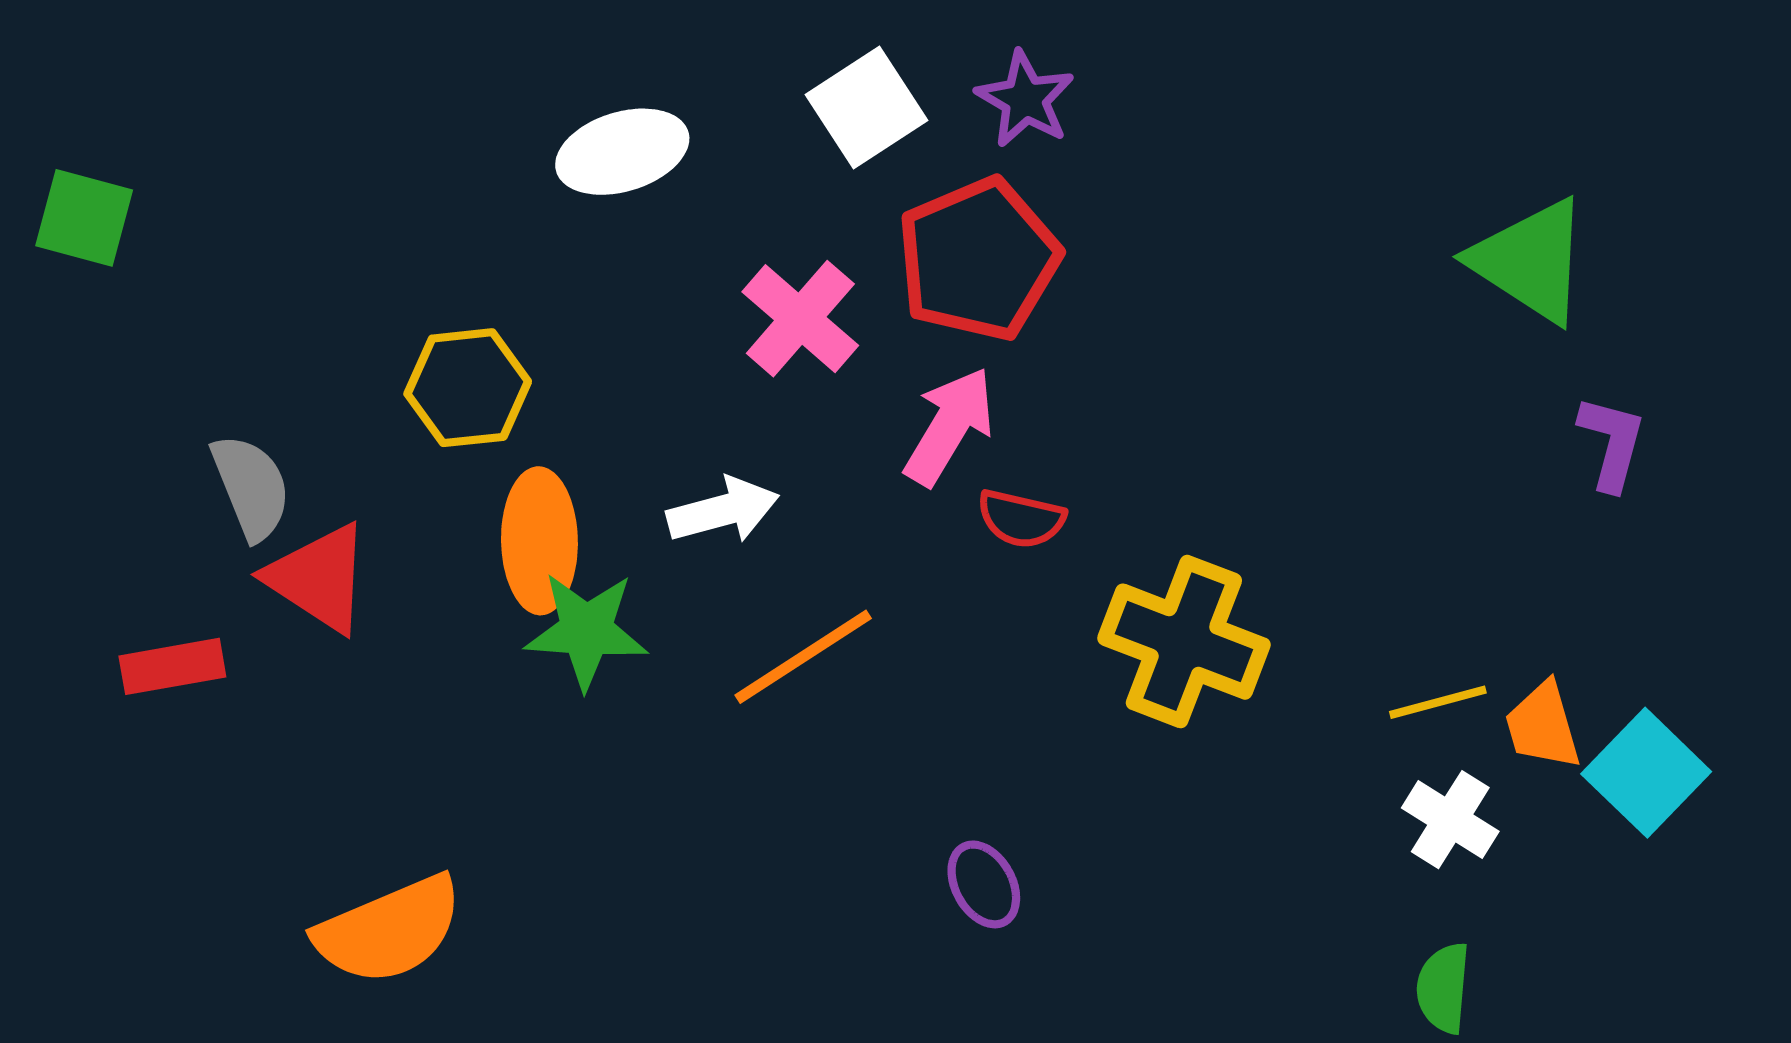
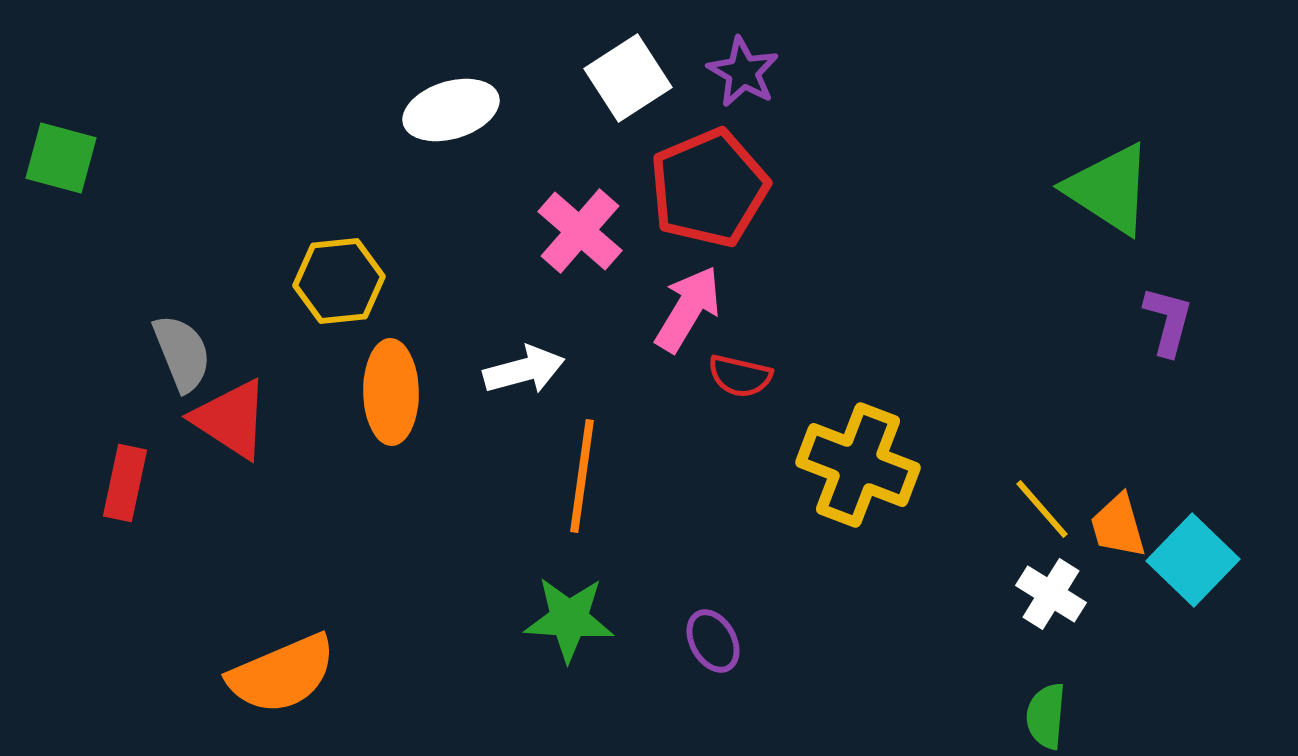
green star: (586, 631) -> (569, 619), moved
orange line: (803, 657) -> (582, 476), turned -49
red rectangle: (172, 666) -> (125, 483), turned -68
yellow line: (1438, 702) -> (1042, 509), turned 64

